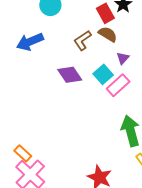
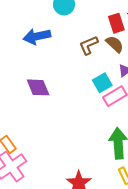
purple diamond: (70, 75) -> (38, 87), moved

